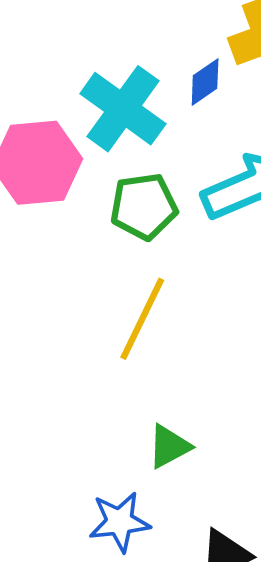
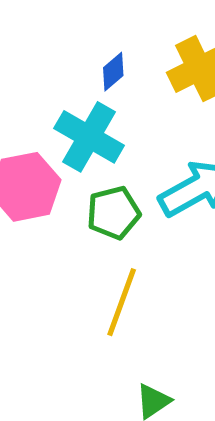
blue diamond: (205, 82) -> (113, 72), moved

